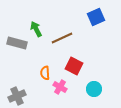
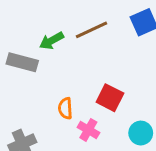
green arrow: (36, 29) -> (51, 41), turned -91
brown line: (62, 38) -> (91, 30), moved

